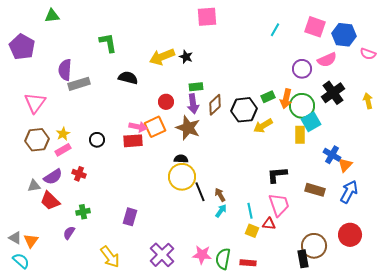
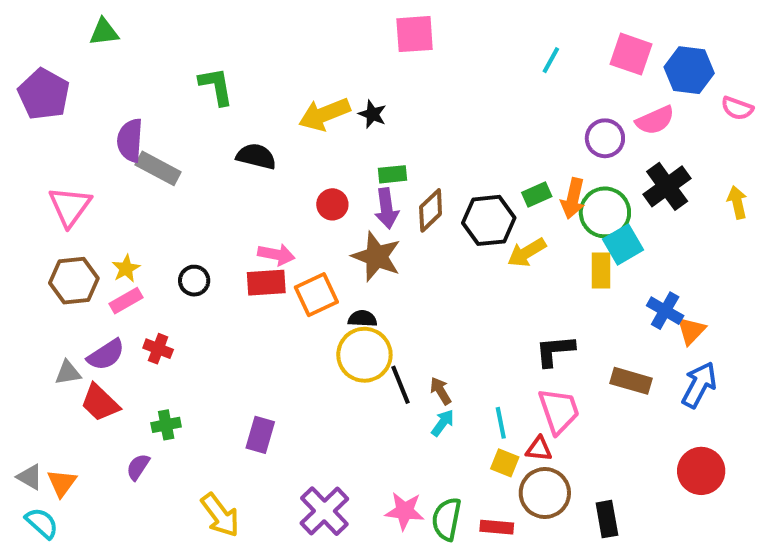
gray rectangle: (79, 84) -> (158, 168), turned 45
orange square: (155, 127) -> (316, 295), moved
brown circle: (314, 246) -> (545, 493), moved

